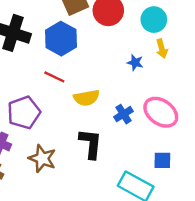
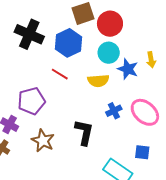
cyan circle: (154, 20) -> (109, 53), moved
blue star: (135, 63) -> (128, 69), size x1.5
yellow semicircle: (86, 98) -> (98, 81), moved

